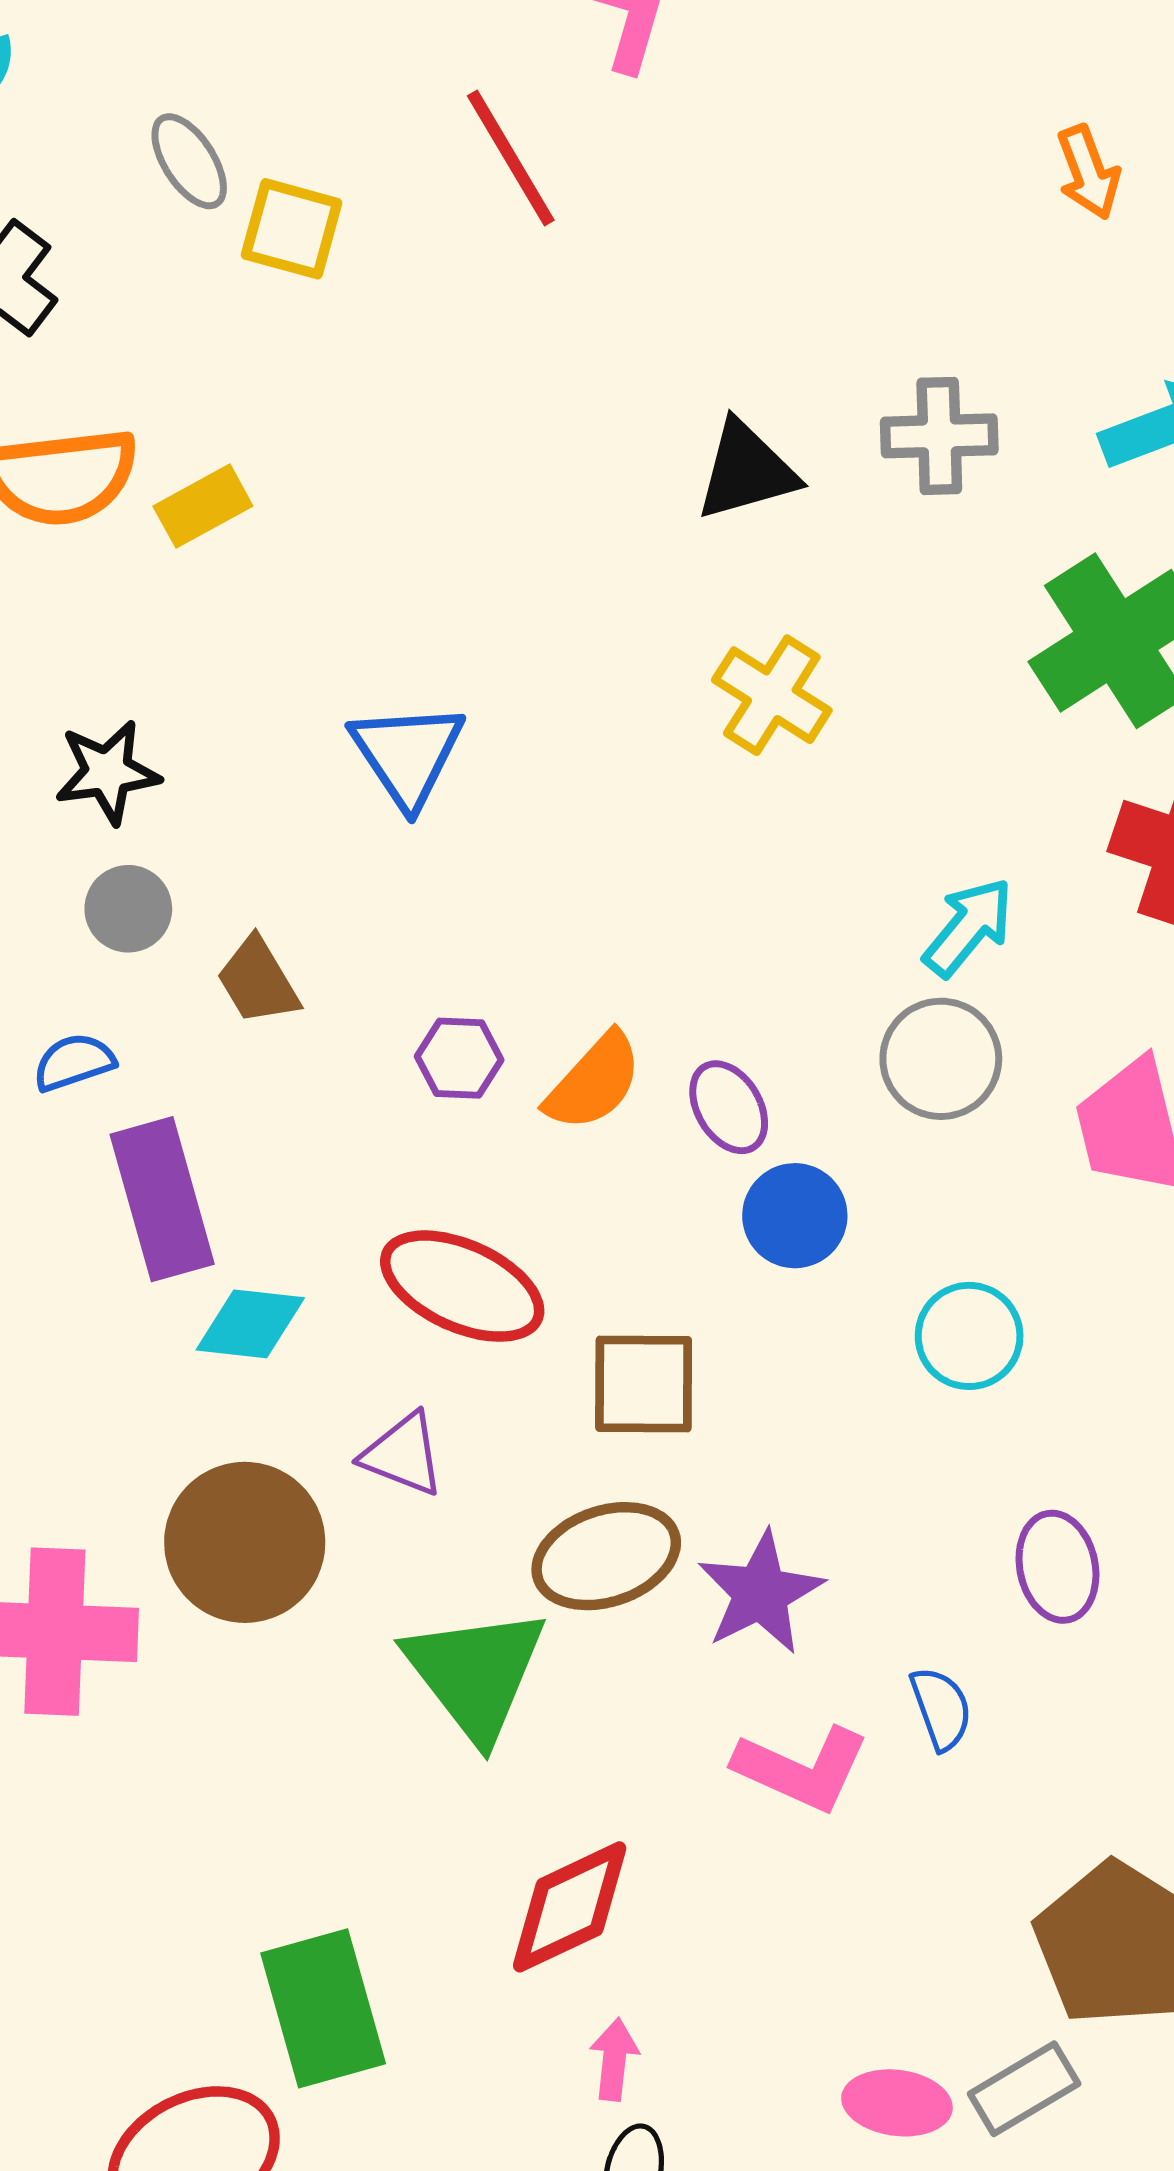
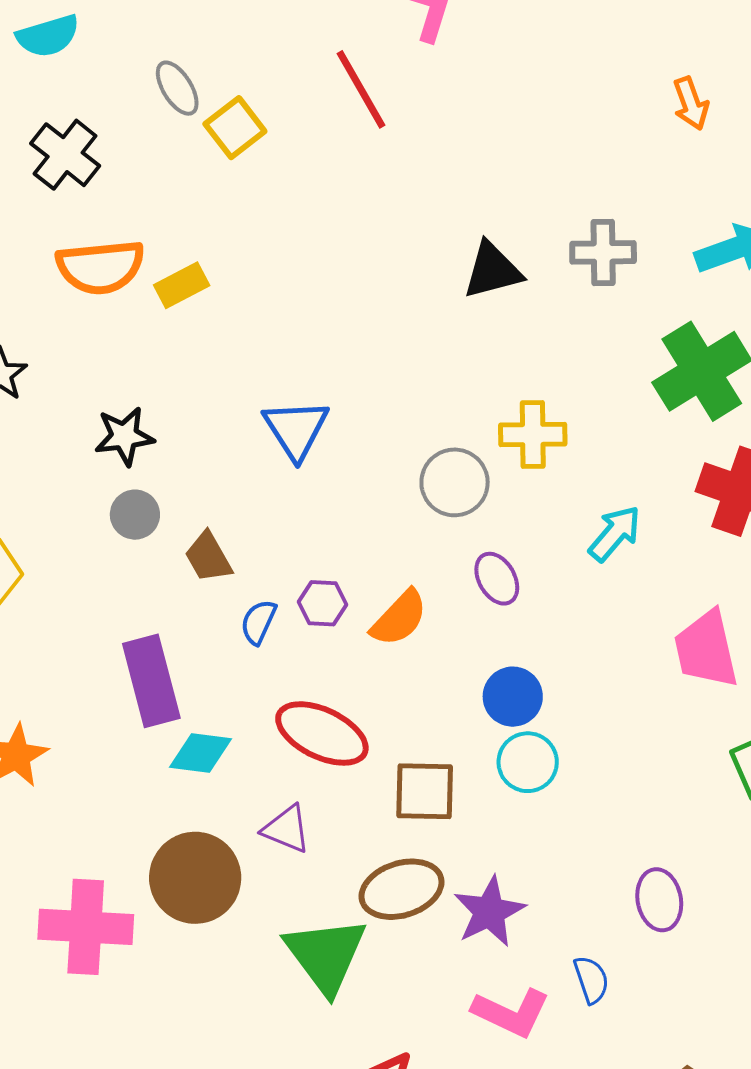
yellow square: (292, 229) -> (235, 128), turned 36
yellow cross: (772, 695) -> (533, 435), moved, turned -34
gray circle: (941, 1059) -> (455, 482), moved
blue semicircle: (74, 1062) -> (258, 622), moved, turned -48
purple ellipse: (729, 1107) -> (497, 579), moved
cyan circle: (969, 1336) -> (528, 762), moved

